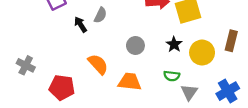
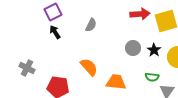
black arrow: (81, 24) -> (55, 32), moved
gray circle: (135, 46) -> (133, 48), moved

